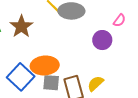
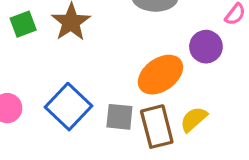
orange ellipse: (45, 65) -> (160, 75), moved, turned -32

